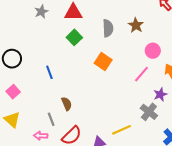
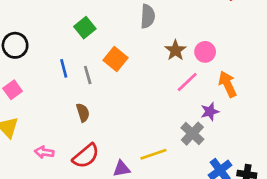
brown star: (136, 25) -> (175, 50), moved
green square: (74, 37) -> (85, 28), moved
orange square: (103, 61) -> (116, 59), moved
gray line: (51, 119) -> (88, 75), moved

